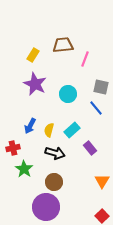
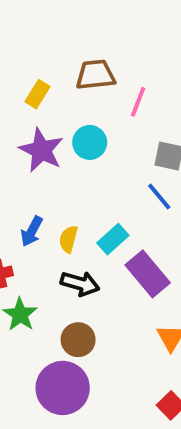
cyan circle: (68, 94) -> (90, 142), moved
purple rectangle: (90, 148) -> (148, 274), size x1.6

